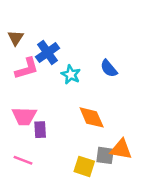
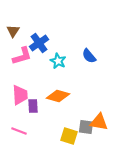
pink trapezoid: (24, 116) -> (20, 95), turned -95
orange diamond: (92, 117) -> (58, 96), moved, turned -50

